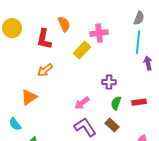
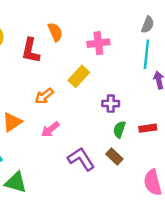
yellow rectangle: (82, 50) -> (79, 76), moved
orange arrow: (45, 70) -> (44, 96), moved
pink arrow: (82, 103) -> (50, 129), moved

